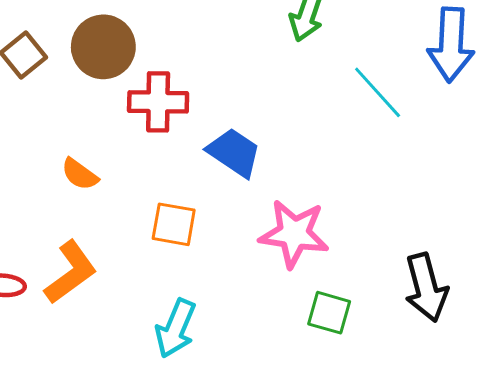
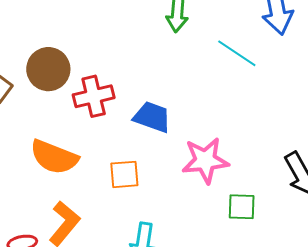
orange semicircle: (80, 174) -> (54, 157), size x1.8

